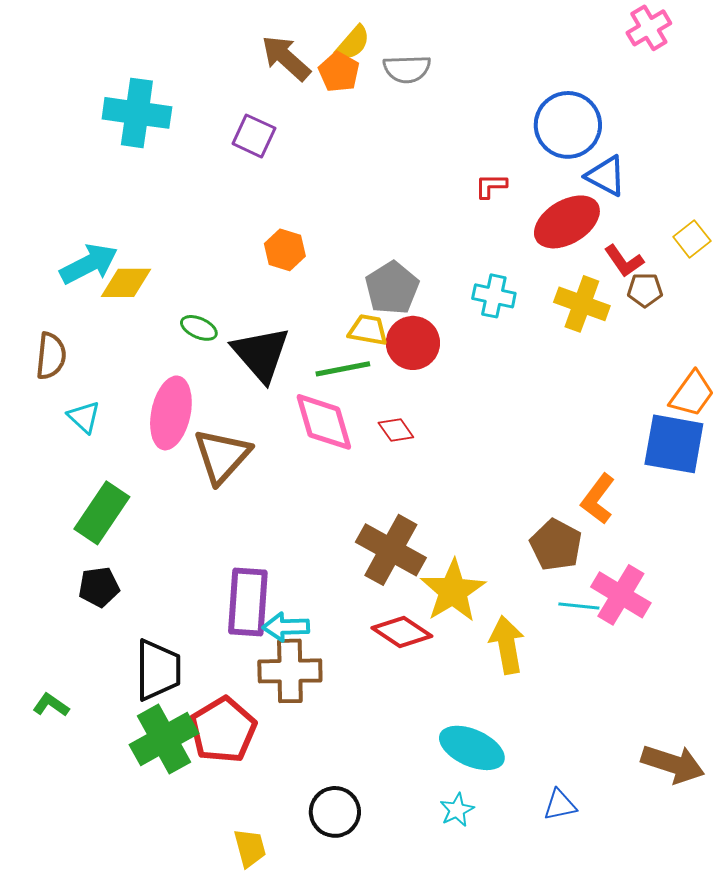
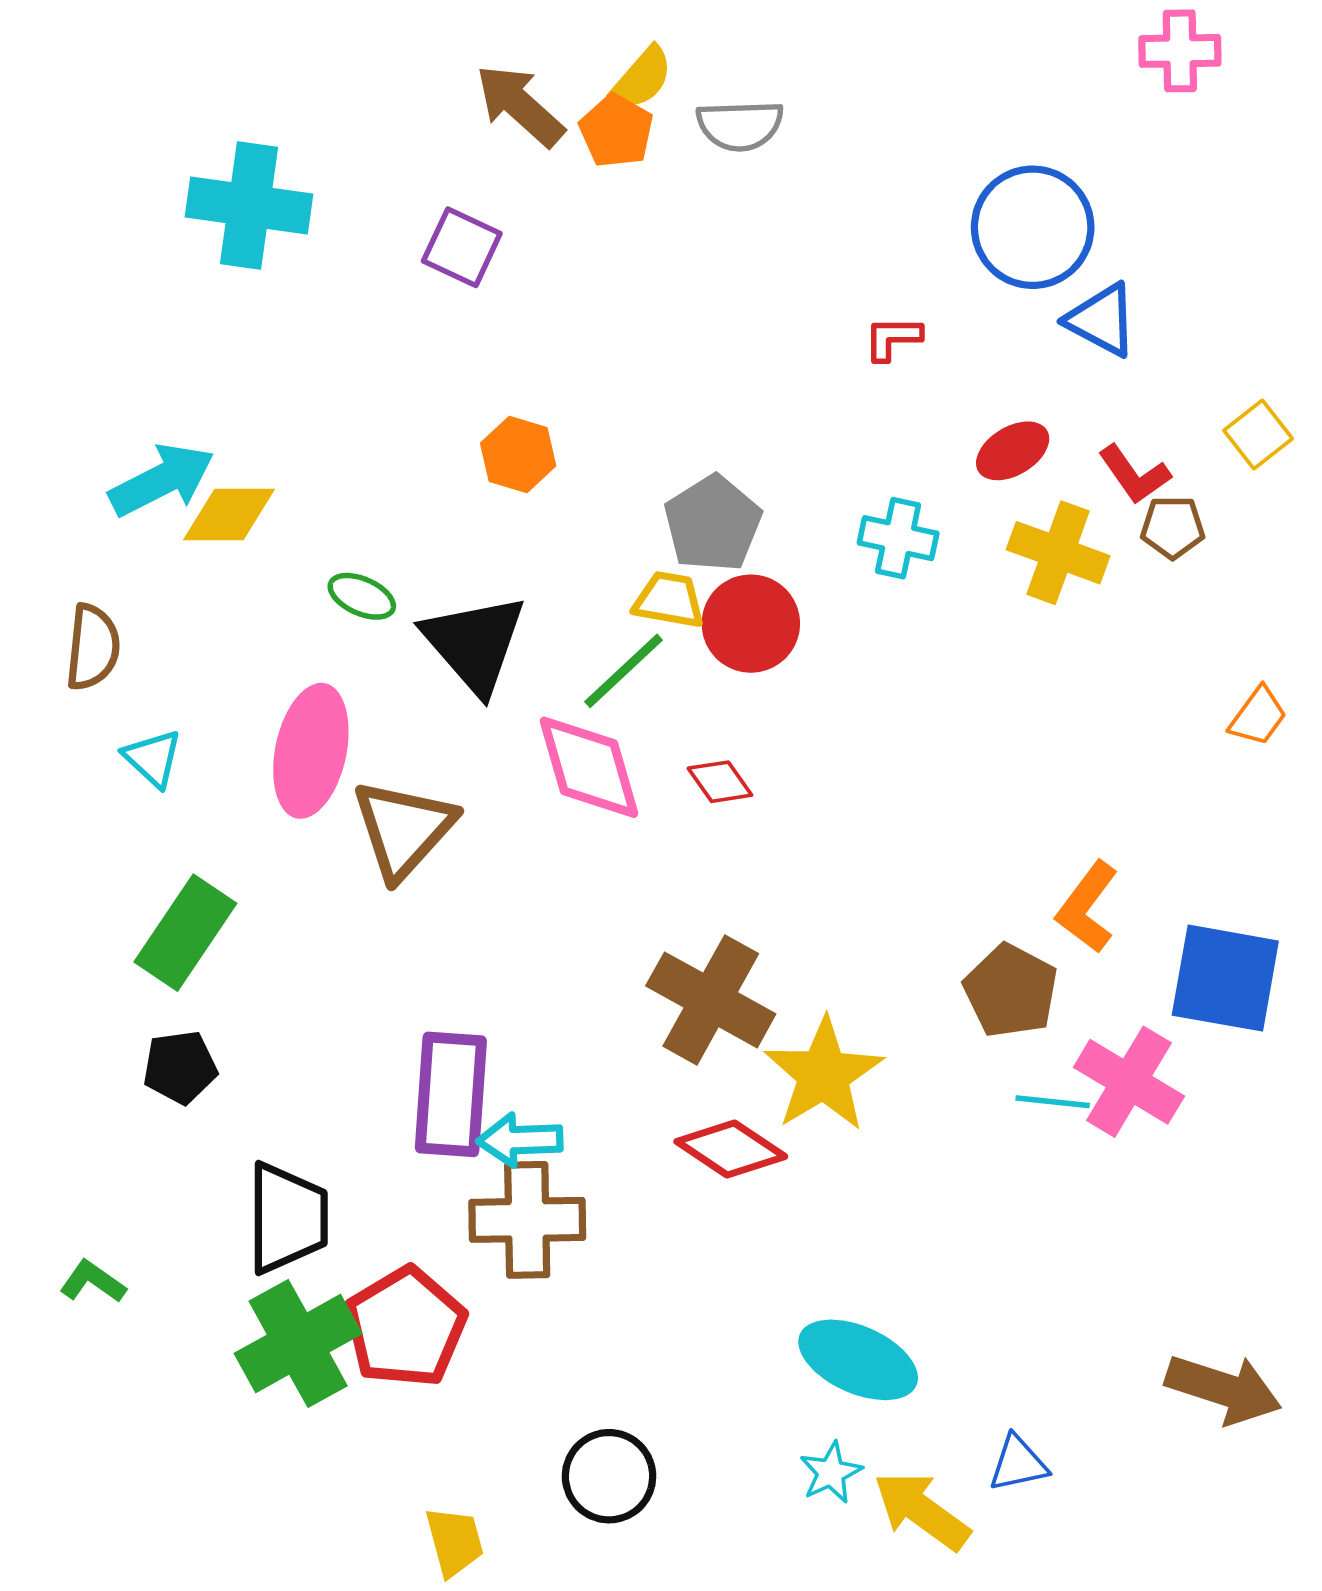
pink cross: (649, 28) -> (1180, 51), turned 30
red ellipse: (567, 222) -> (1013, 451), moved, size x0.6
green line: (343, 369) -> (624, 671), turned -32
orange trapezoid: (692, 394) -> (1258, 716), size x0.7
blue square: (674, 444) -> (1225, 978), moved
yellow arrow: (507, 645) -> (922, 1511), moved, turned -44

